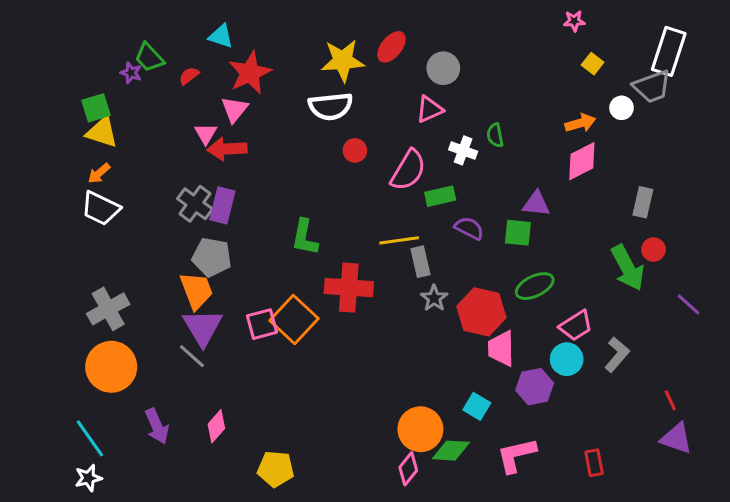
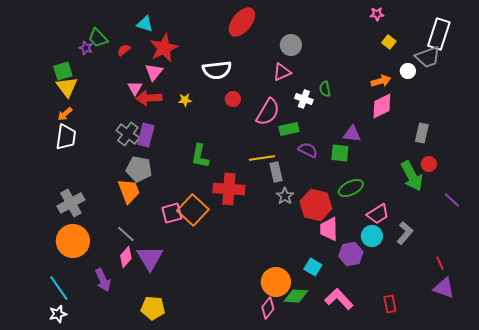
red ellipse: (391, 47) -> (242, 22), moved, size x1.4
yellow star: (343, 61) -> (185, 100), moved, size x0.5
yellow triangle: (102, 132) -> (67, 87), turned 35
white trapezoid: (101, 208) -> (66, 137), turned -108
purple triangle: (203, 327) -> (150, 258), moved
pink diamond: (216, 426) -> (126, 257), moved
pink L-shape: (516, 455) -> (339, 299), turned 60
yellow pentagon: (276, 469) -> (153, 308), moved

